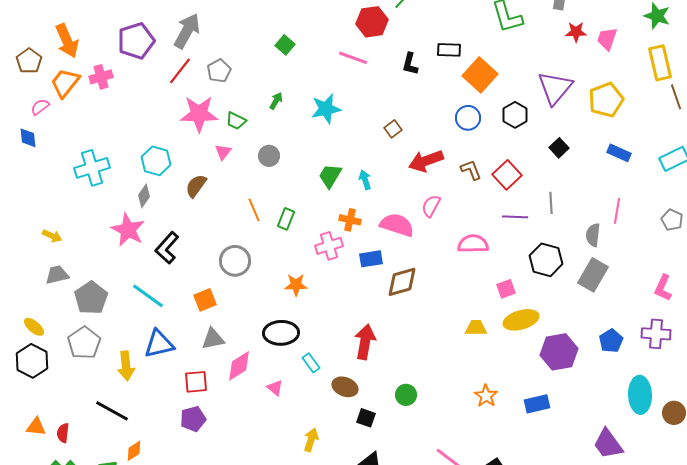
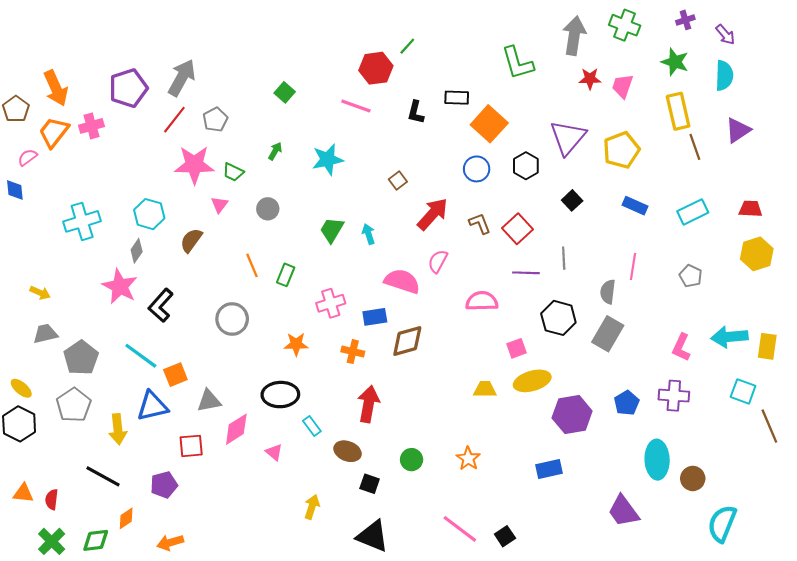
red arrow: (426, 161) -> (433, 214), turned 152
orange cross: (350, 220) -> (353, 352), moved
orange square: (205, 300) -> (175, 375), moved
orange star: (486, 396) -> (468, 459), moved
purple pentagon: (193, 419) -> (164, 485), moved

